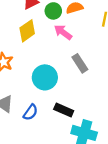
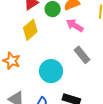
pink arrow: (63, 32) -> (75, 25), moved

